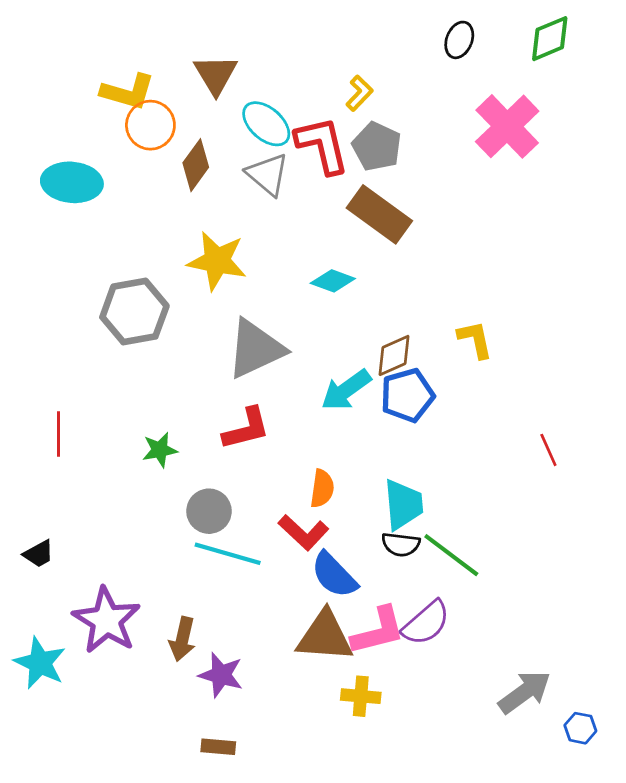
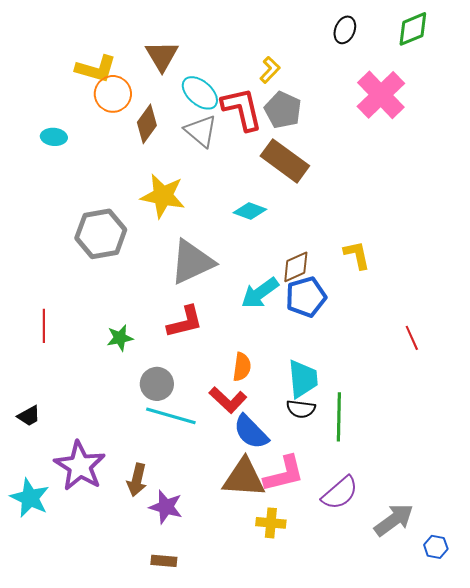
cyan ellipse: (72, 182) -> (54, 137), size x0.6
green line: (451, 555) -> (339, 417), turned 54
purple semicircle: (426, 623) -> (340, 493), moved

